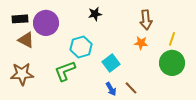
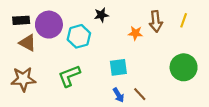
yellow line: (172, 39) -> (184, 20), moved
orange star: (141, 43) -> (135, 33), moved
cyan hexagon: (81, 47) -> (79, 36), moved
cyan square: (111, 63) -> (118, 67), turned 30

